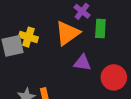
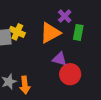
red circle: (114, 77) -> (70, 74), moved

